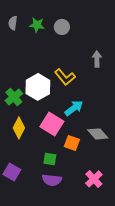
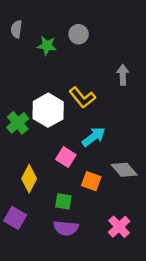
green star: (37, 25) -> (47, 46), moved
pink square: (52, 124) -> (66, 157), size x0.7
yellow diamond: (19, 128) -> (29, 179), moved

